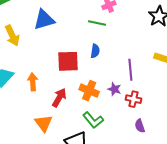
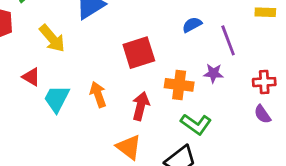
blue semicircle: (95, 51) -> (192, 25), moved, turned -112
red cross: (133, 99) -> (264, 82), moved

